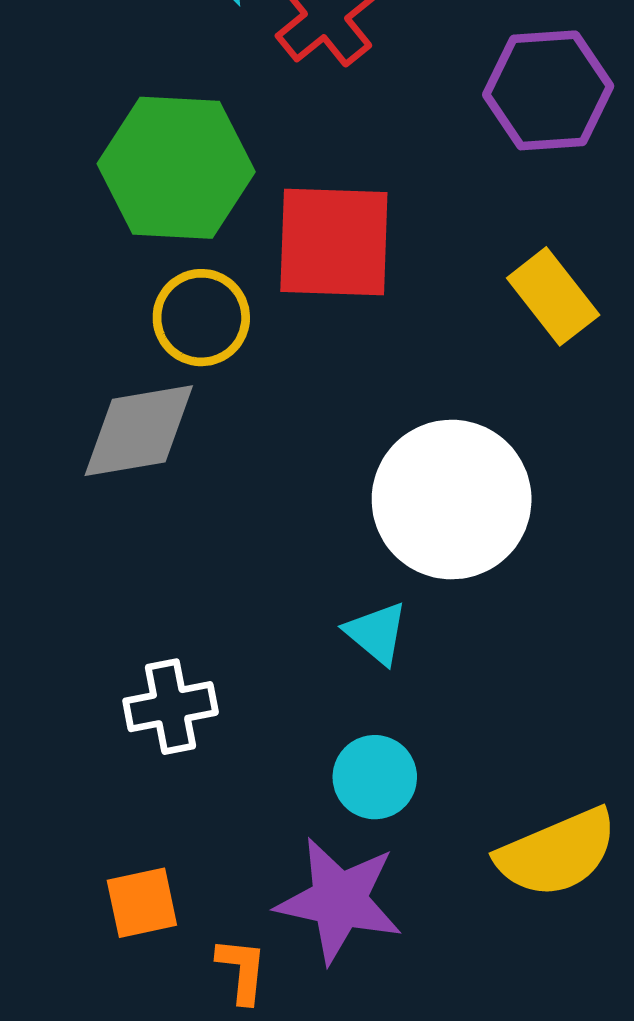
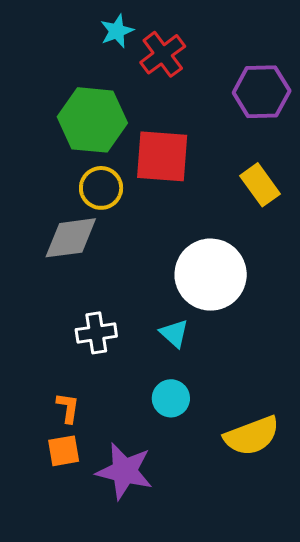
white cross: (171, 707) -> (96, 333), moved
purple star: (339, 900) -> (125, 471), moved
orange L-shape: (242, 970) -> (68, 408), moved

